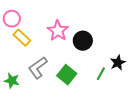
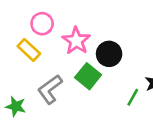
pink circle: (12, 19) -> (42, 24), moved
green square: (67, 75) -> (88, 76), moved

